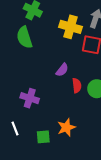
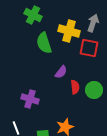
green semicircle: (24, 37) -> (44, 43), moved

